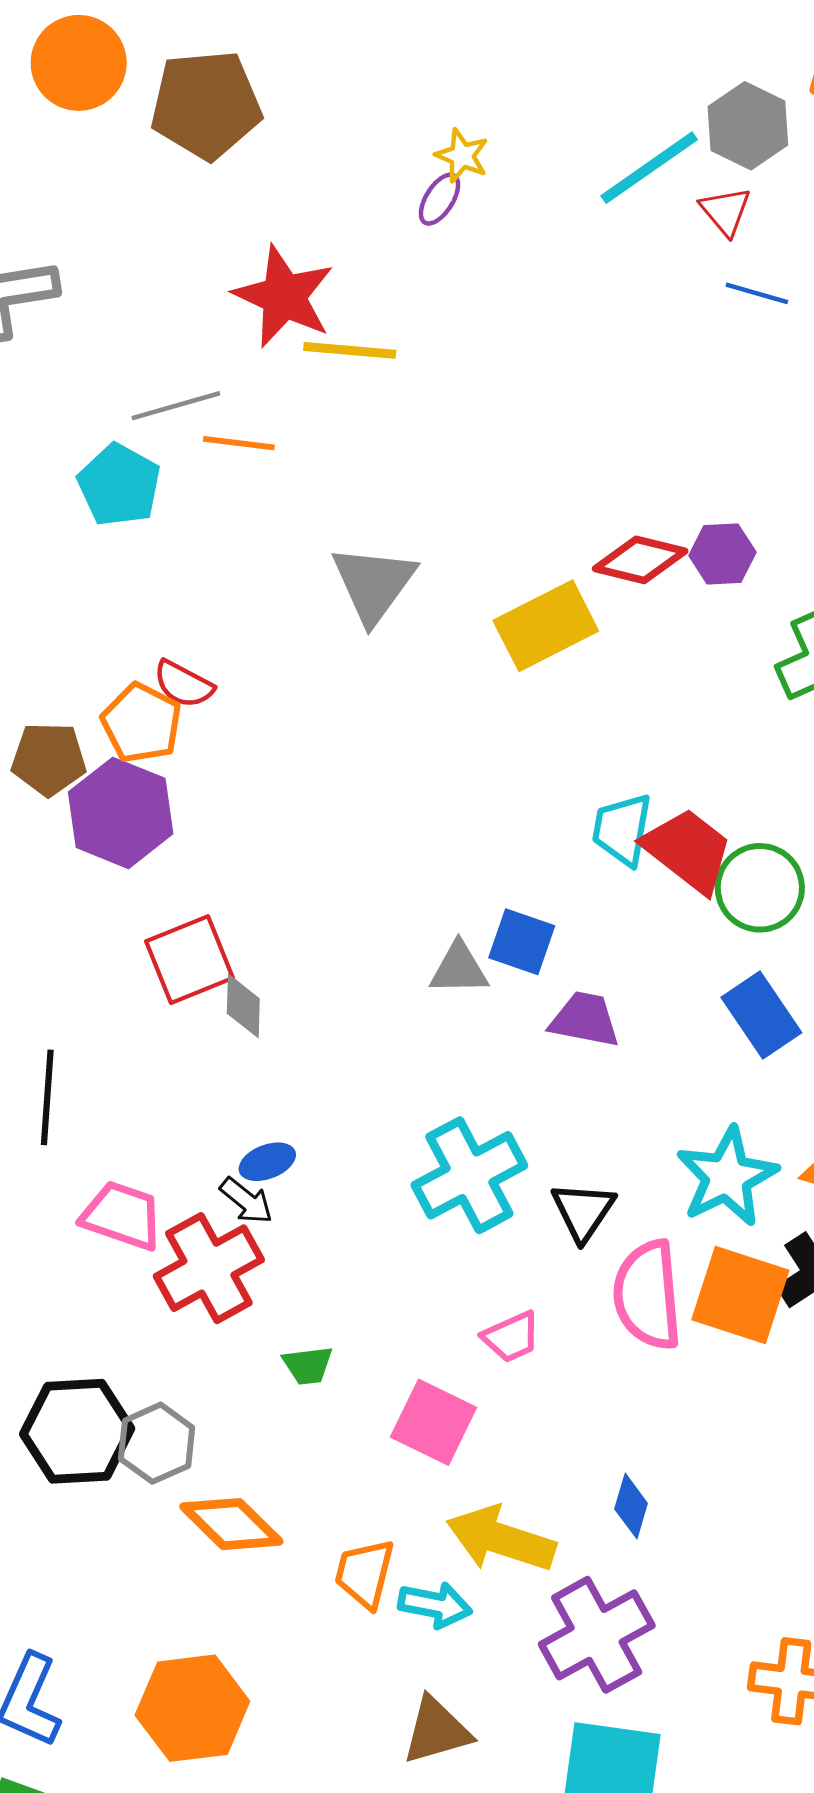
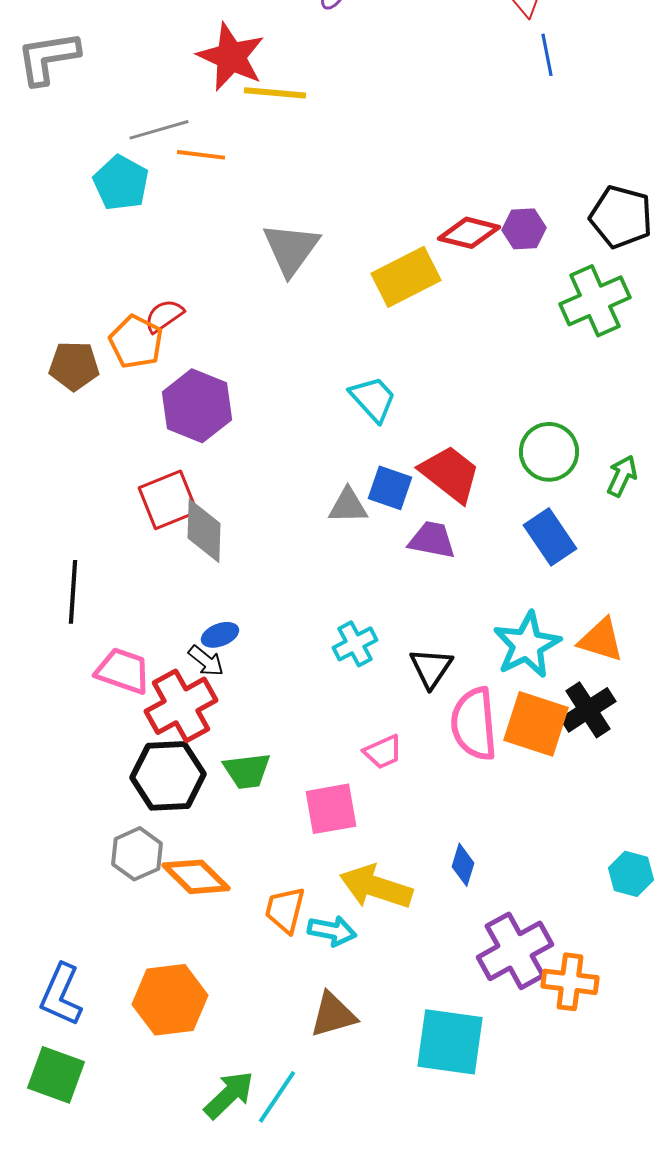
blue line: (757, 293) -> (547, 55), turned 63
red semicircle: (183, 684) -> (164, 316), turned 117
purple hexagon: (121, 813) -> (197, 406), moved
cyan trapezoid: (622, 829) -> (373, 399), moved, turned 128
red trapezoid: (688, 850) -> (450, 474), moved
gray diamond: (243, 1006) -> (204, 531), size x1.5
cyan cross: (469, 1175) -> (355, 644), size x0.6
green trapezoid: (308, 1365) -> (247, 771), size x1.4
pink square: (433, 1422) -> (331, 809), turned -36
black hexagon: (77, 1431) -> (168, 776), moved
gray hexagon: (157, 1443) -> (137, 854), moved
purple cross: (597, 1635) -> (515, 951), moved

